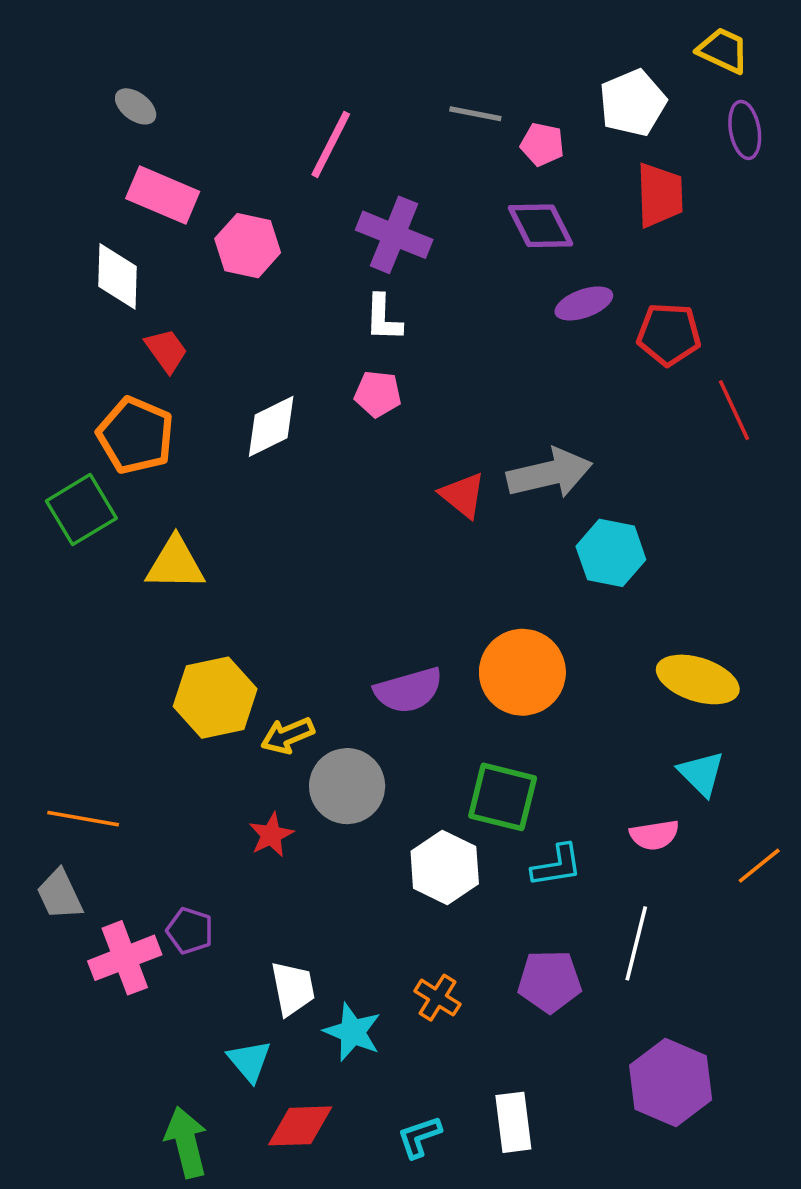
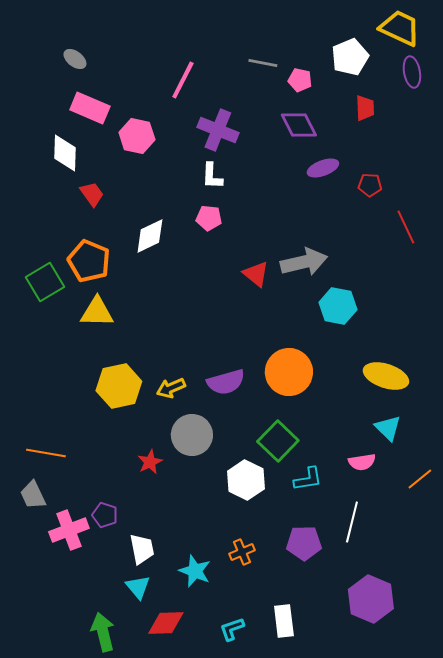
yellow trapezoid: (723, 50) -> (400, 28), size x1.4
red trapezoid: (660, 195) -> (365, 108), size x0.7
red pentagon: (669, 334) -> (370, 185), size x0.7
orange pentagon: (136, 435) -> (89, 261), moved
yellow arrow: (287, 735) -> (171, 388), moved
green square: (503, 797) -> (278, 441), turned 30
white trapezoid: (293, 989) -> (142, 549), moved
orange cross: (437, 998) -> (242, 552), turned 35

